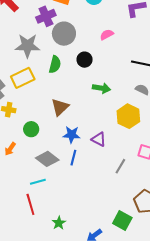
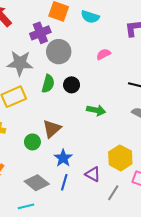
black circle: (85, 60) -> (72, 85), moved
yellow hexagon: (128, 116) -> (120, 158), moved
green circle: (31, 129) -> (32, 142), moved
blue star: (72, 135) -> (63, 158), turned 30
purple triangle: (99, 139) -> (93, 174), moved

